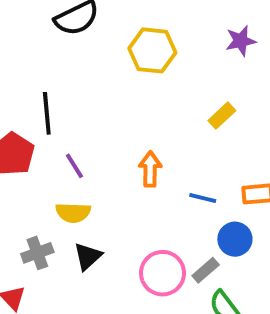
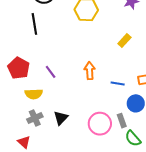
black line: (47, 113) -> (34, 24), moved
yellow semicircle: (73, 213) -> (34, 94), moved
gray rectangle: (206, 270) -> (122, 121), turned -64

